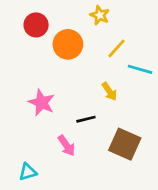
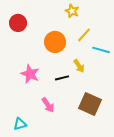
red circle: (36, 25) -> (18, 23), moved
orange circle: (68, 44) -> (55, 42), moved
black line: (86, 119) -> (62, 78), moved

